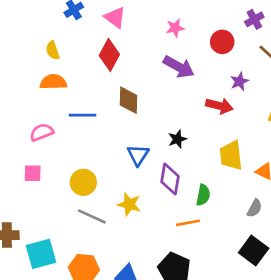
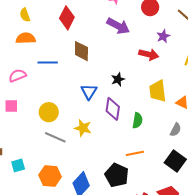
orange line: (188, 223) -> (135, 153), moved
cyan square: (41, 254) -> (18, 165), size x0.6

